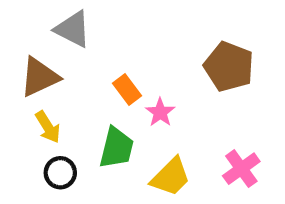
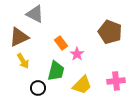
pink cross: (241, 169) -> (116, 81), turned 30
black circle: (60, 173) -> (38, 88), moved

